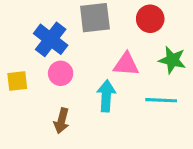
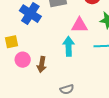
pink circle: (61, 73) -> (23, 60), moved

